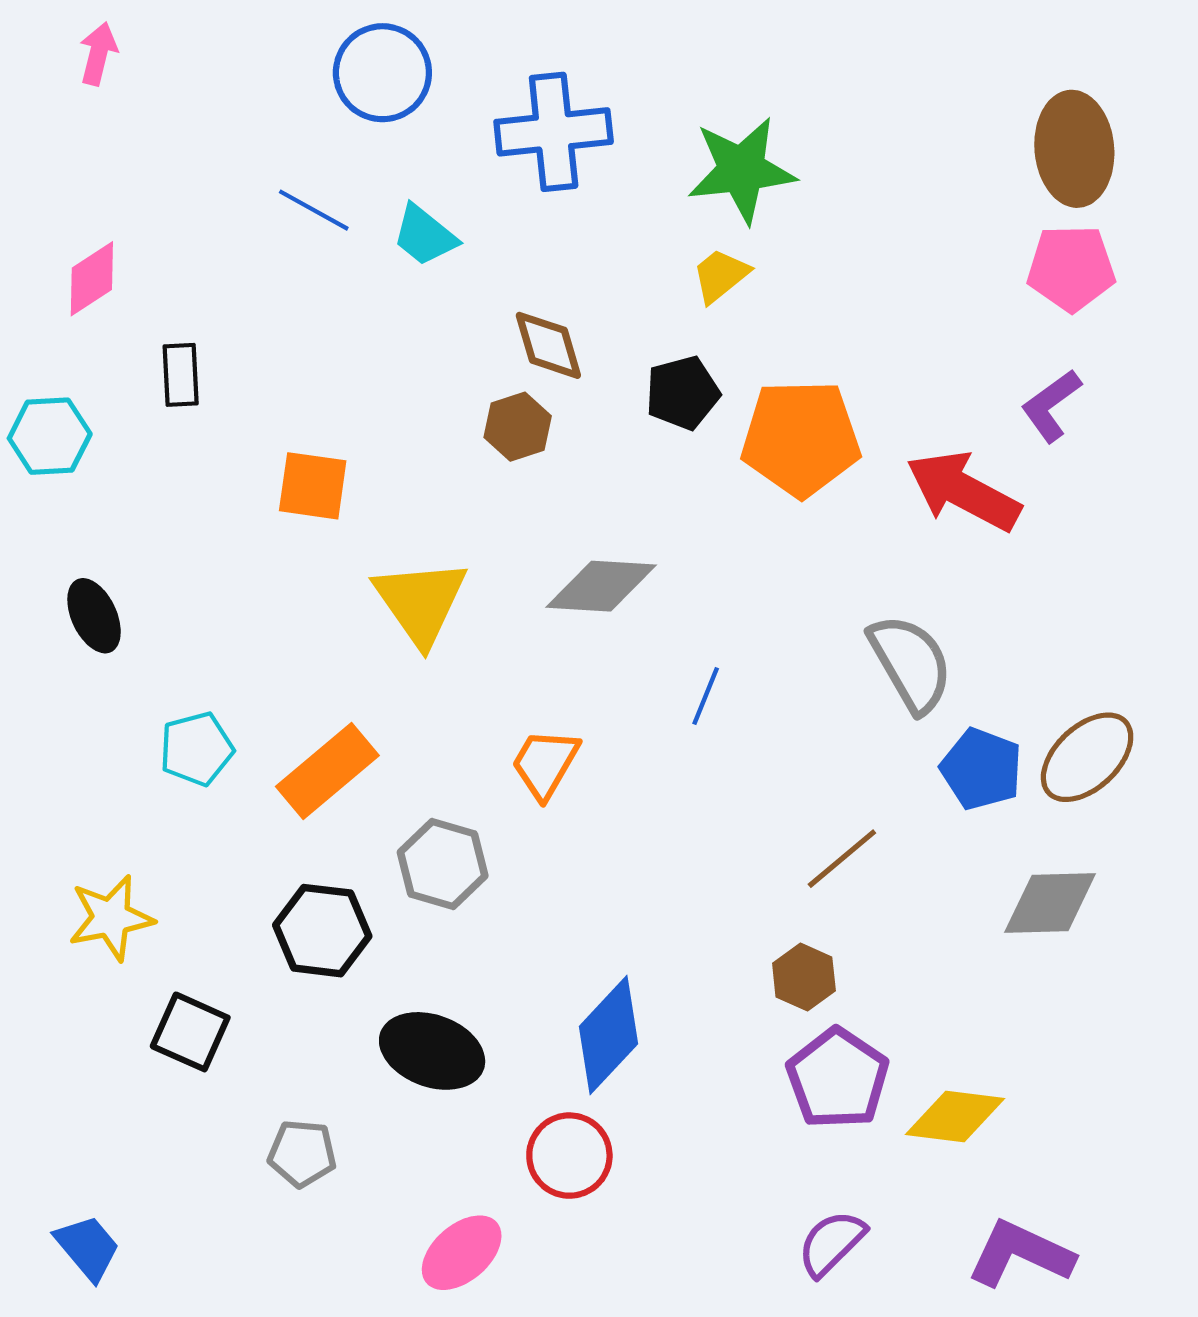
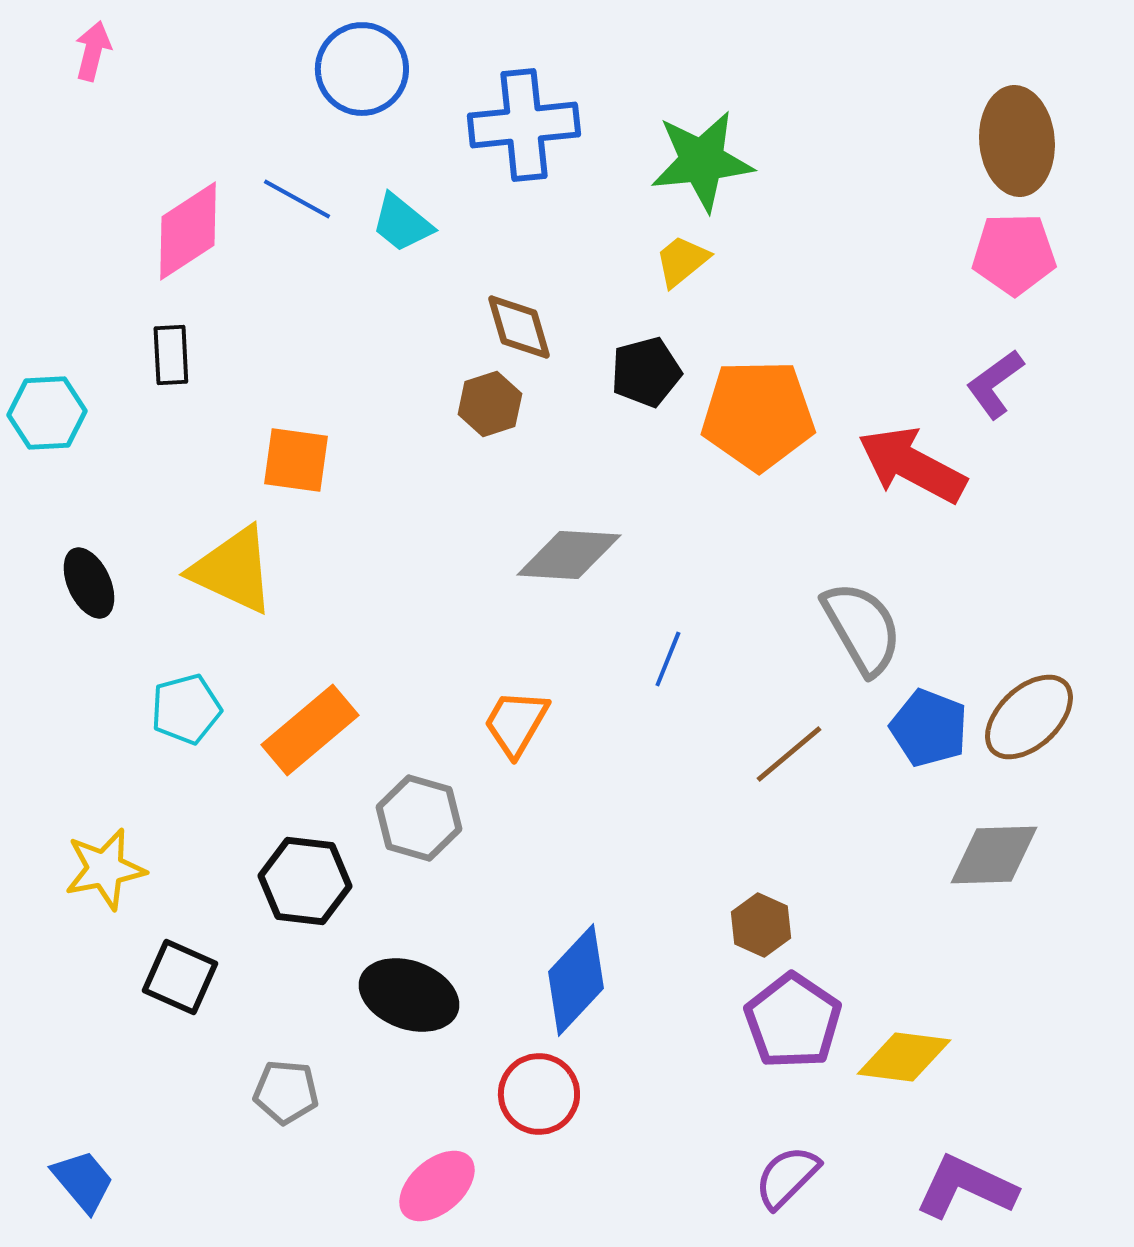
pink diamond: (92, 279) -> (188, 231), moved, size x1.4
yellow triangle: (420, 602) -> (233, 570), moved, turned -30
brown line: (842, 859) -> (789, 754), moved

